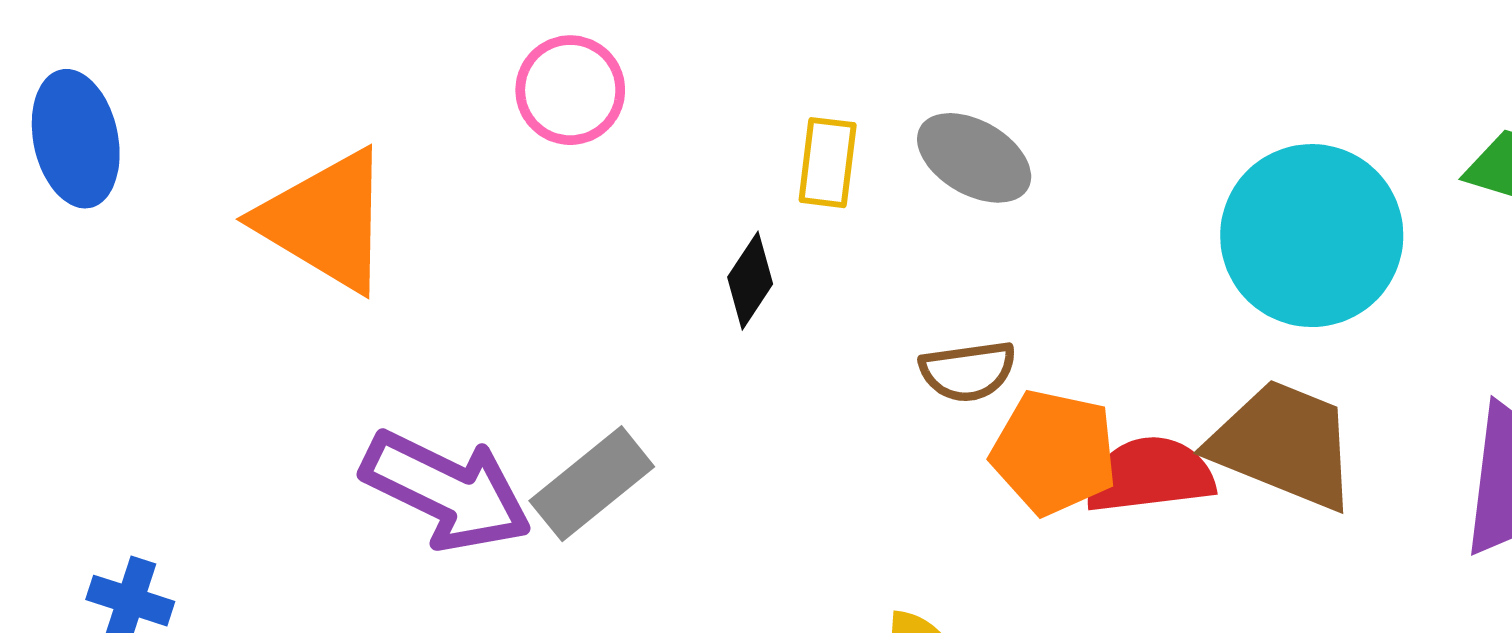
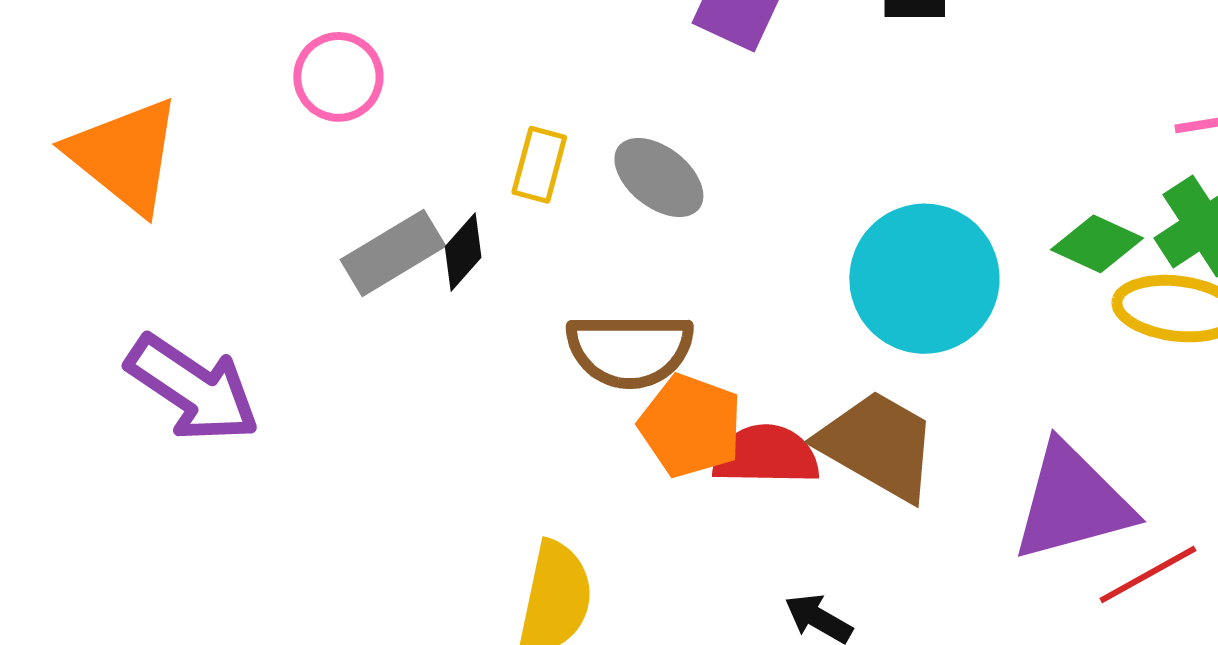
brown semicircle: (968, 371) -> (630, 350), size x1.6
gray rectangle: (592, 484) -> (393, 253), moved

